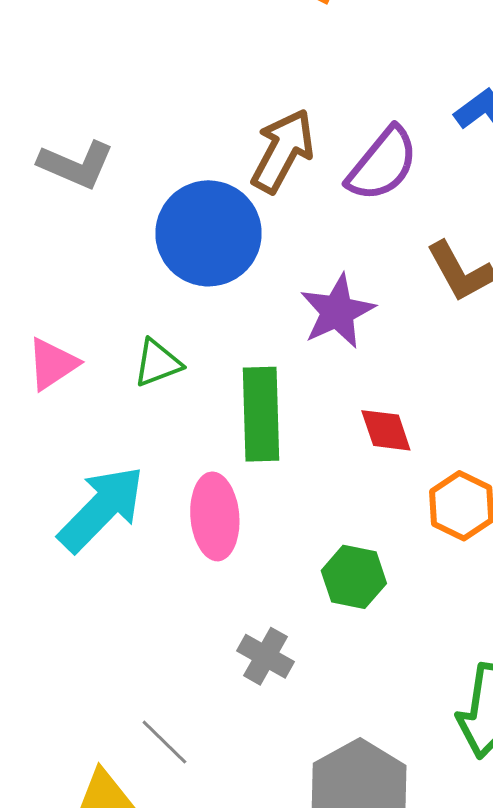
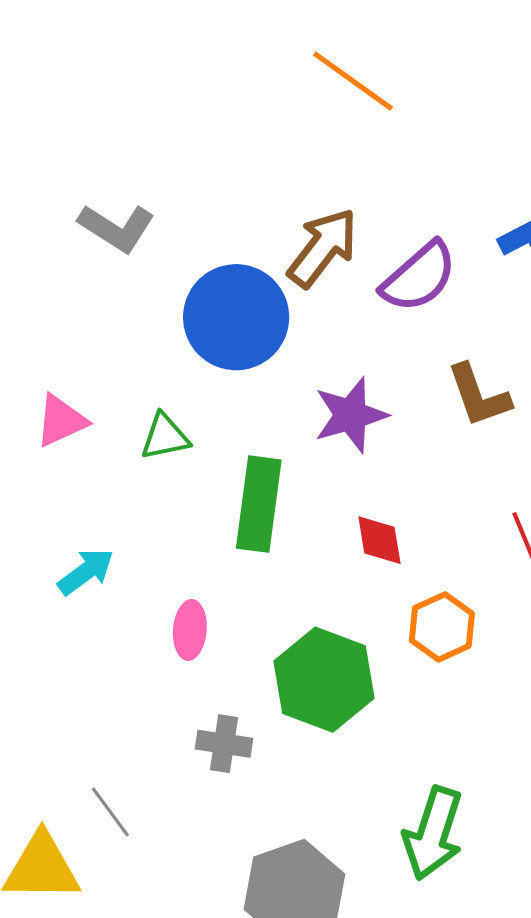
cyan arrow: (101, 509) -> (86, 572), size x0.6
pink ellipse: (215, 516) -> (190, 630), moved, size x0.7
green hexagon: (354, 577) -> (324, 680), size x1.6
gray cross: (265, 656) -> (224, 744), turned -30

